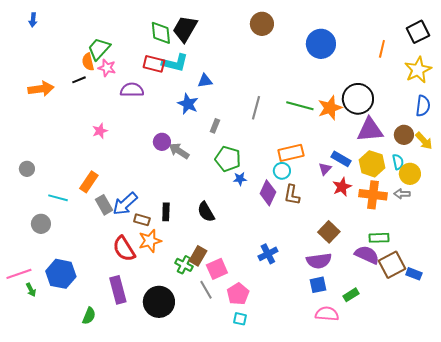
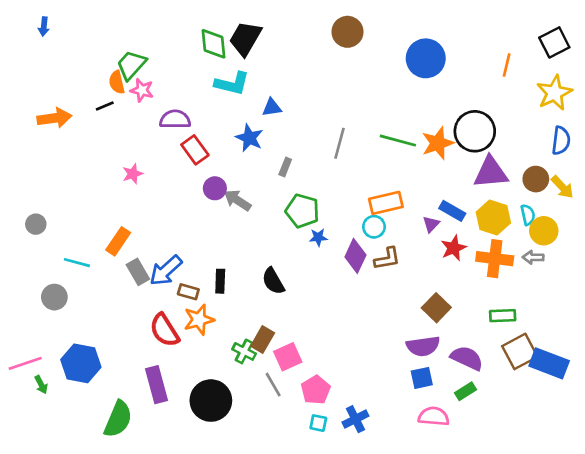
red rectangle: (154, 64) -> (195, 150), moved, turned 40
brown L-shape: (292, 195) -> (387, 259), turned -110
blue cross: (268, 254) -> (355, 419), moved
purple semicircle: (367, 255) -> (467, 358), moved
blue rectangle: (414, 274) -> (549, 363), size x1.8
green semicircle: (89, 316) -> (118, 419), size x1.6

